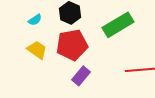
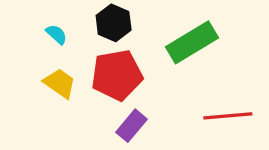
cyan semicircle: (35, 20) -> (56, 34), turned -104

